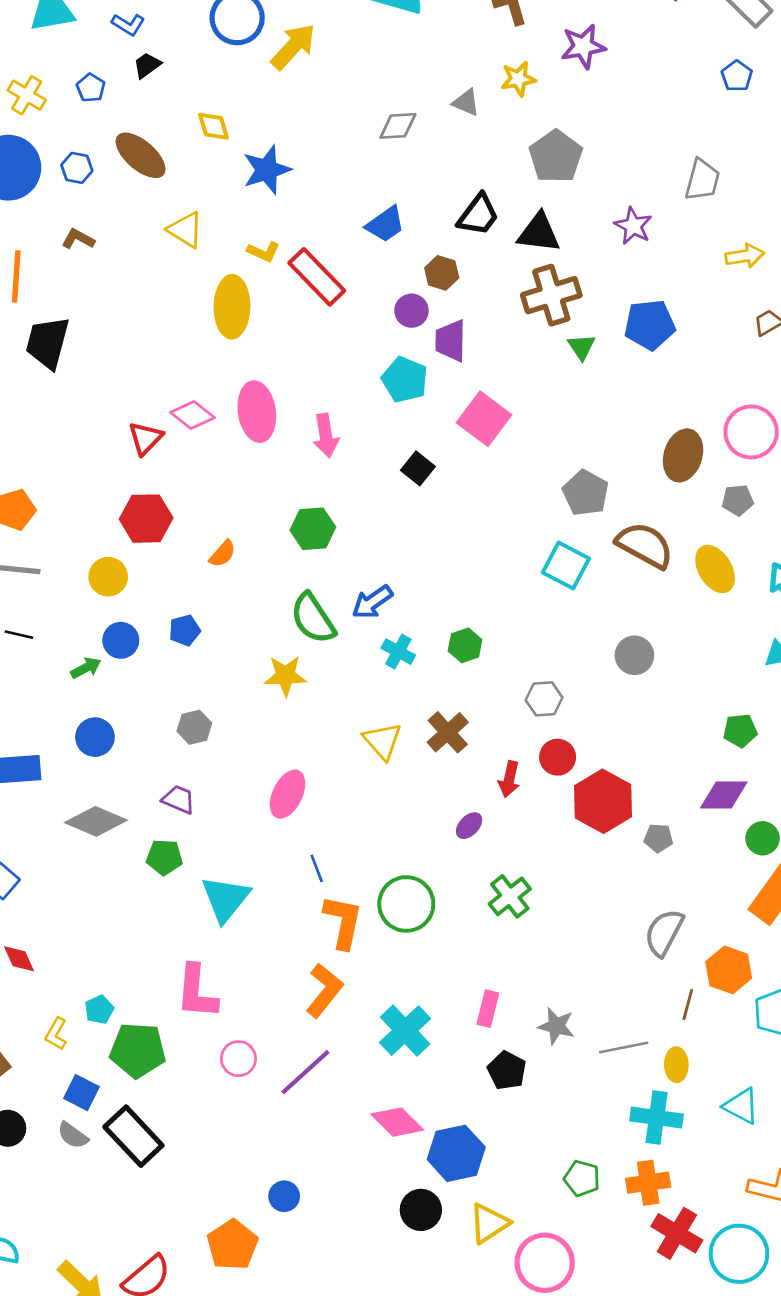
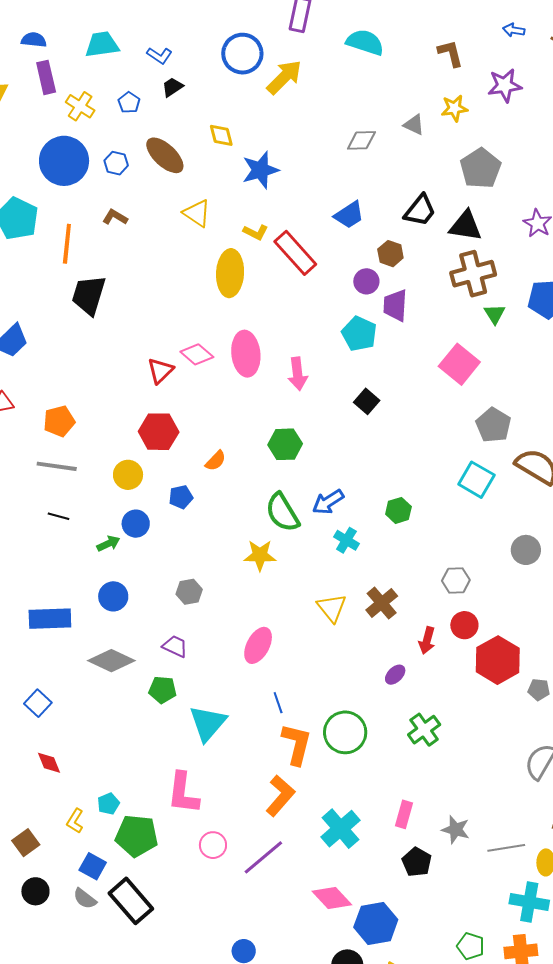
pink square: (484, 419) -> (459, 364), moved
blue pentagon: (185, 630) -> (181, 497), moved
green hexagon: (465, 645) -> (398, 510), moved

